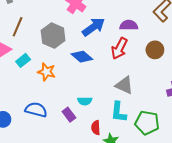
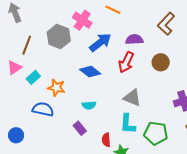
gray hexagon: (53, 36) -> (59, 36), moved
cyan semicircle: (85, 101) -> (89, 105), moved
blue semicircle: (36, 110) -> (43, 109), moved

